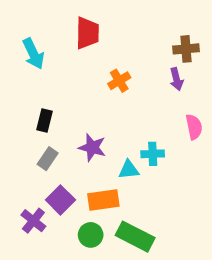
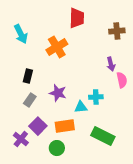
red trapezoid: (87, 33) -> (77, 18), moved
purple arrow: (176, 79) -> (111, 64), moved
orange cross: (119, 81) -> (57, 47), moved, size x1.5
green rectangle: (135, 237) -> (103, 136), moved

